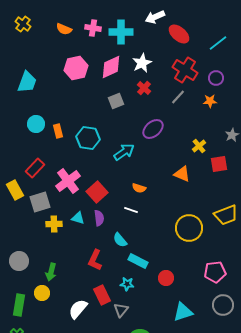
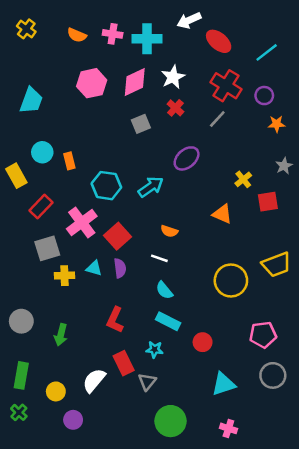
orange star: (210, 101) -> (277, 124), moved
cyan hexagon: (88, 138) -> (106, 186), moved
yellow rectangle: (15, 190) -> (16, 176), moved
cyan semicircle: (120, 240) -> (164, 290), moved
yellow circle: (42, 293) -> (56, 391), moved

